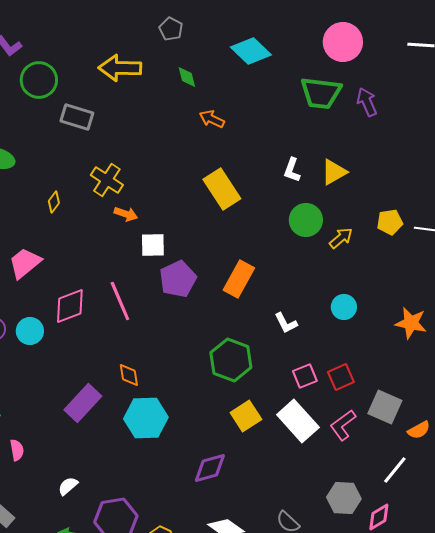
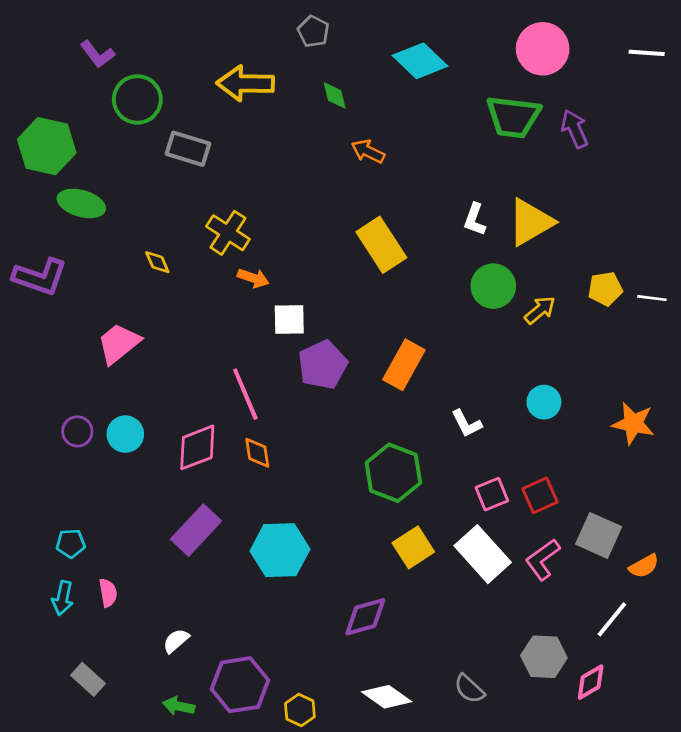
yellow triangle: (334, 172) -> (531, 222), size x1.4
yellow diamond: (54, 202) -> (157, 262), turned -60
pink diamond: (70, 306) -> (197, 447), moved
orange diamond: (129, 375) -> (257, 453), moved

